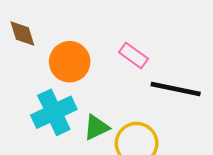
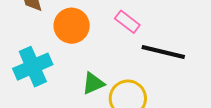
cyan cross: (54, 112) -> (33, 67), moved

